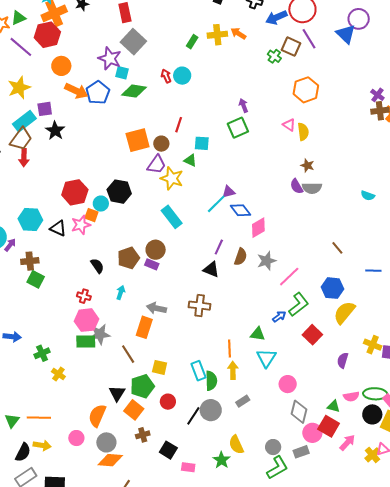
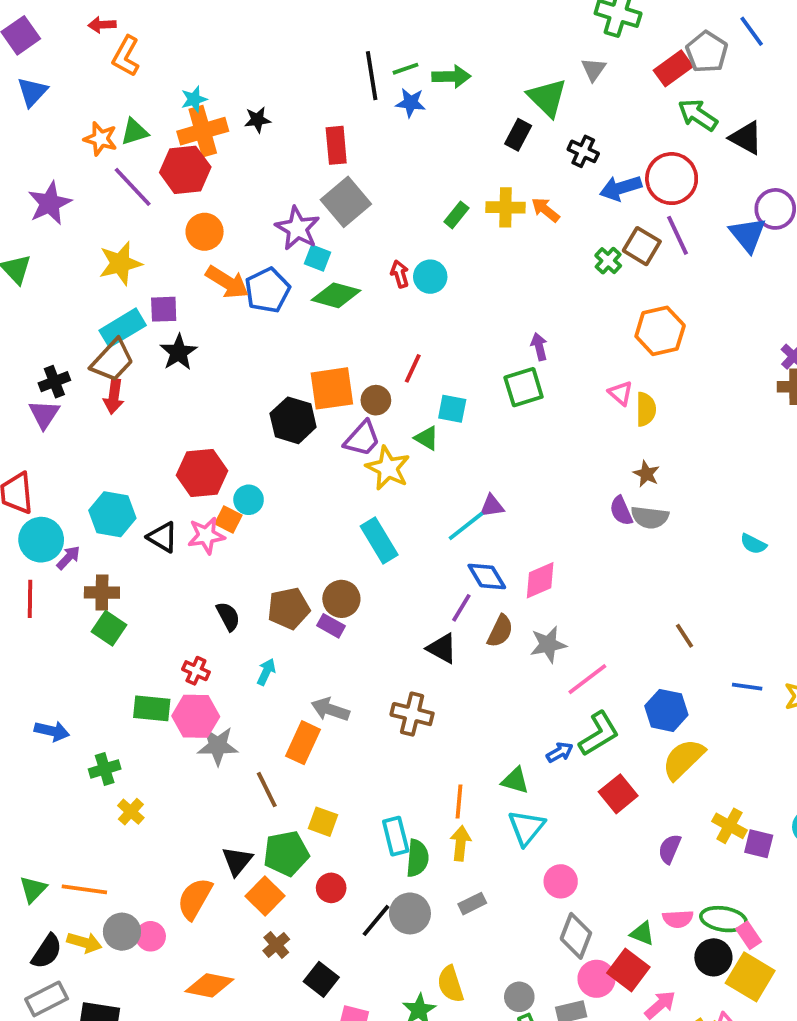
black hexagon: (119, 192) -> (293, 420), moved
blue diamond: (240, 210) -> (487, 576), moved
green rectangle: (86, 341) -> (152, 708), moved
brown cross: (143, 435) -> (276, 945), turned -32
gray circle: (106, 442) -> (122, 932), moved

